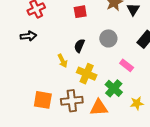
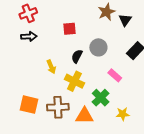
red square: (80, 12) -> (69, 29), moved
black arrow: (28, 36) -> (29, 36), moved
black semicircle: (79, 46) -> (77, 56), moved

